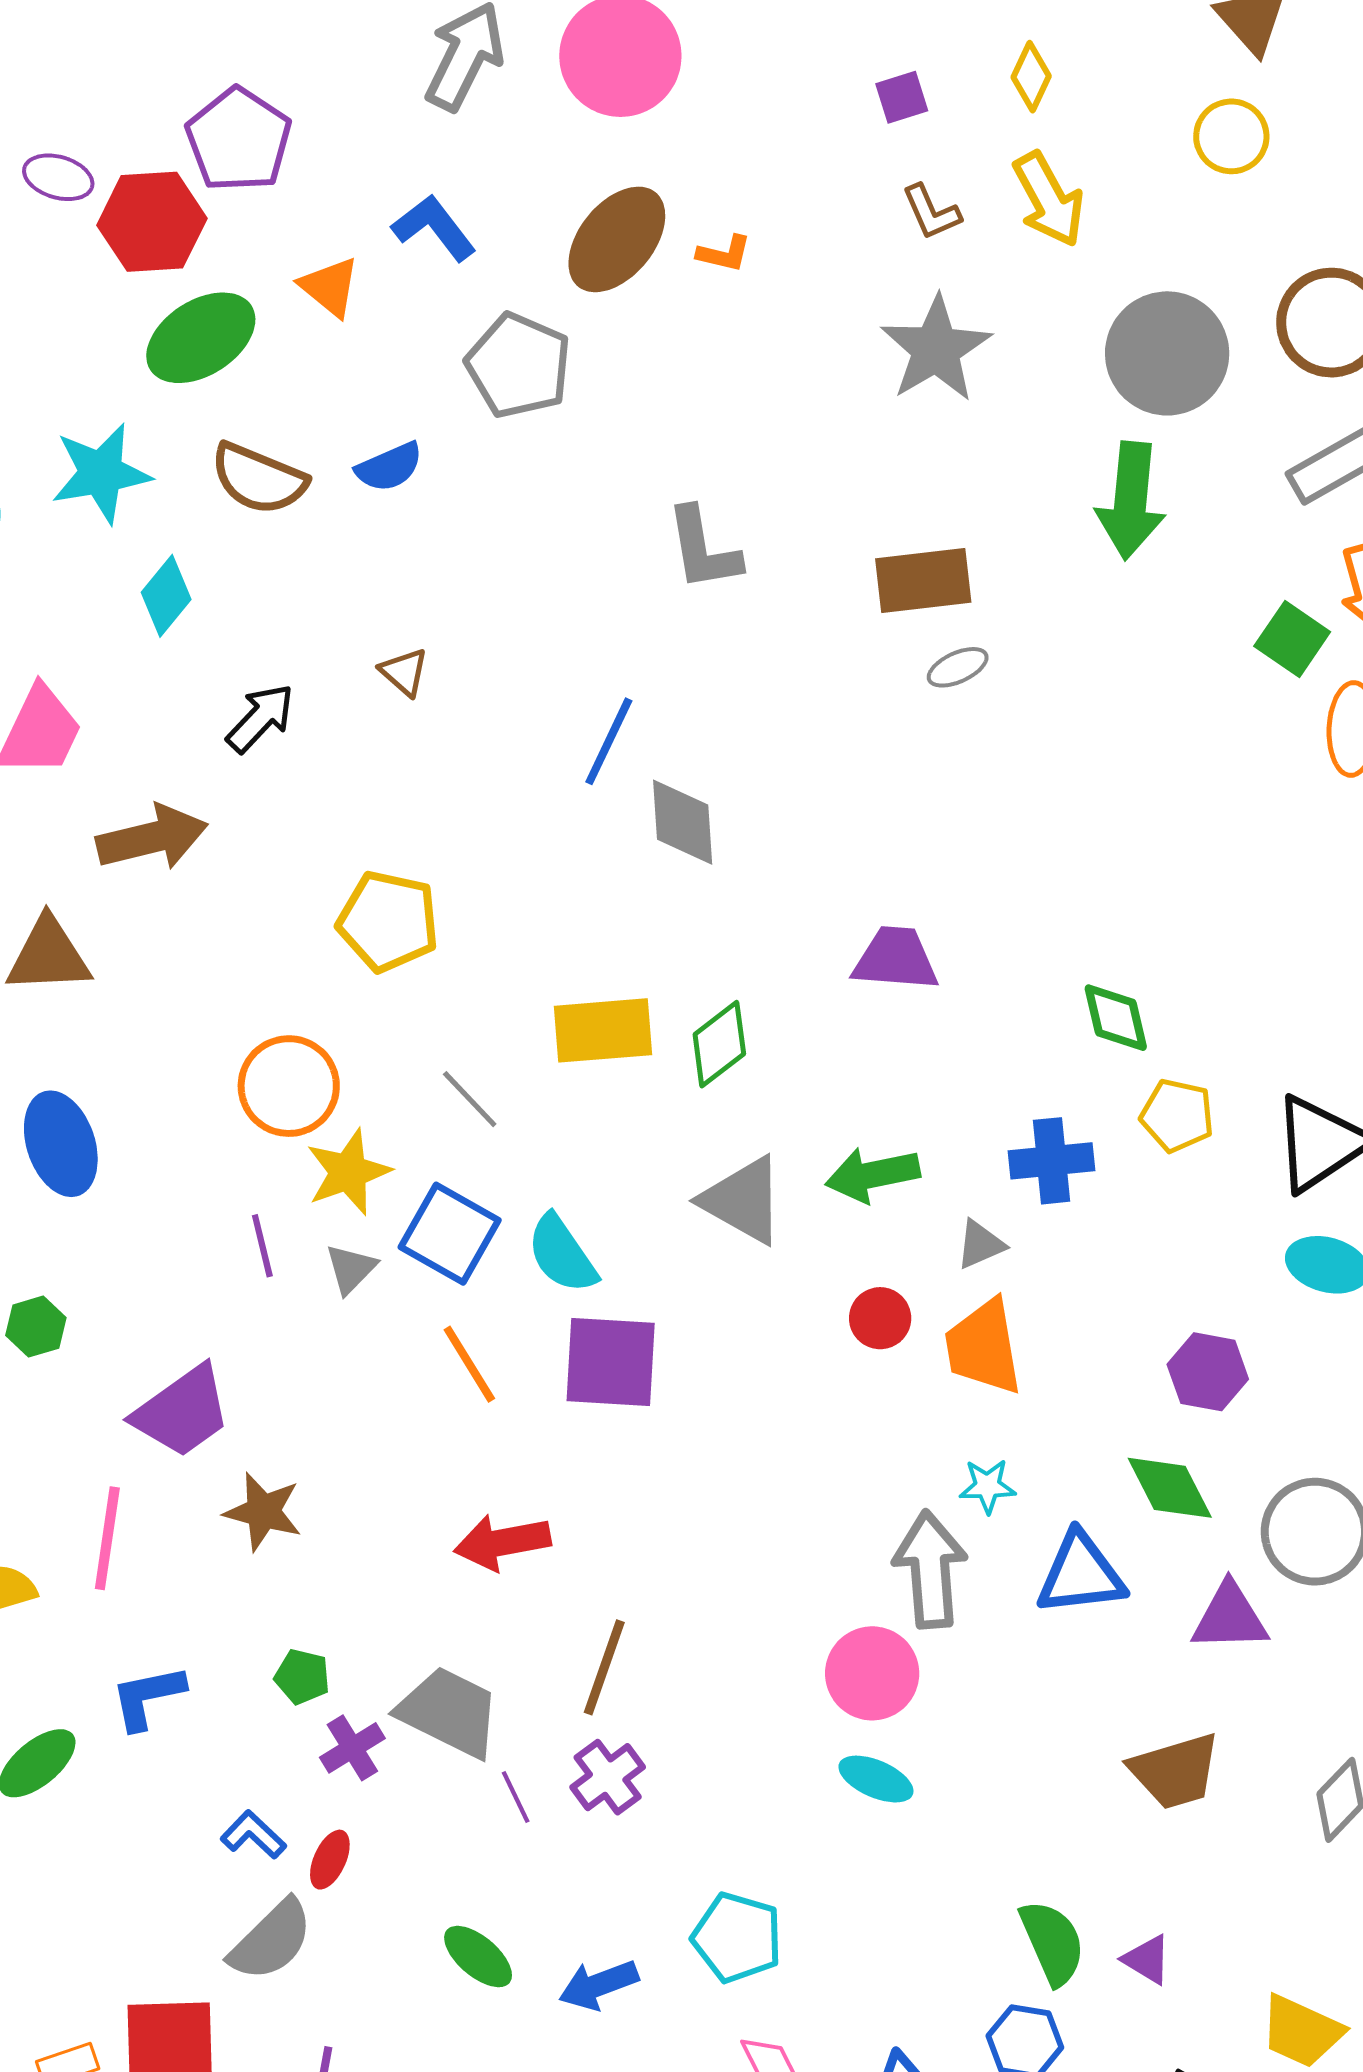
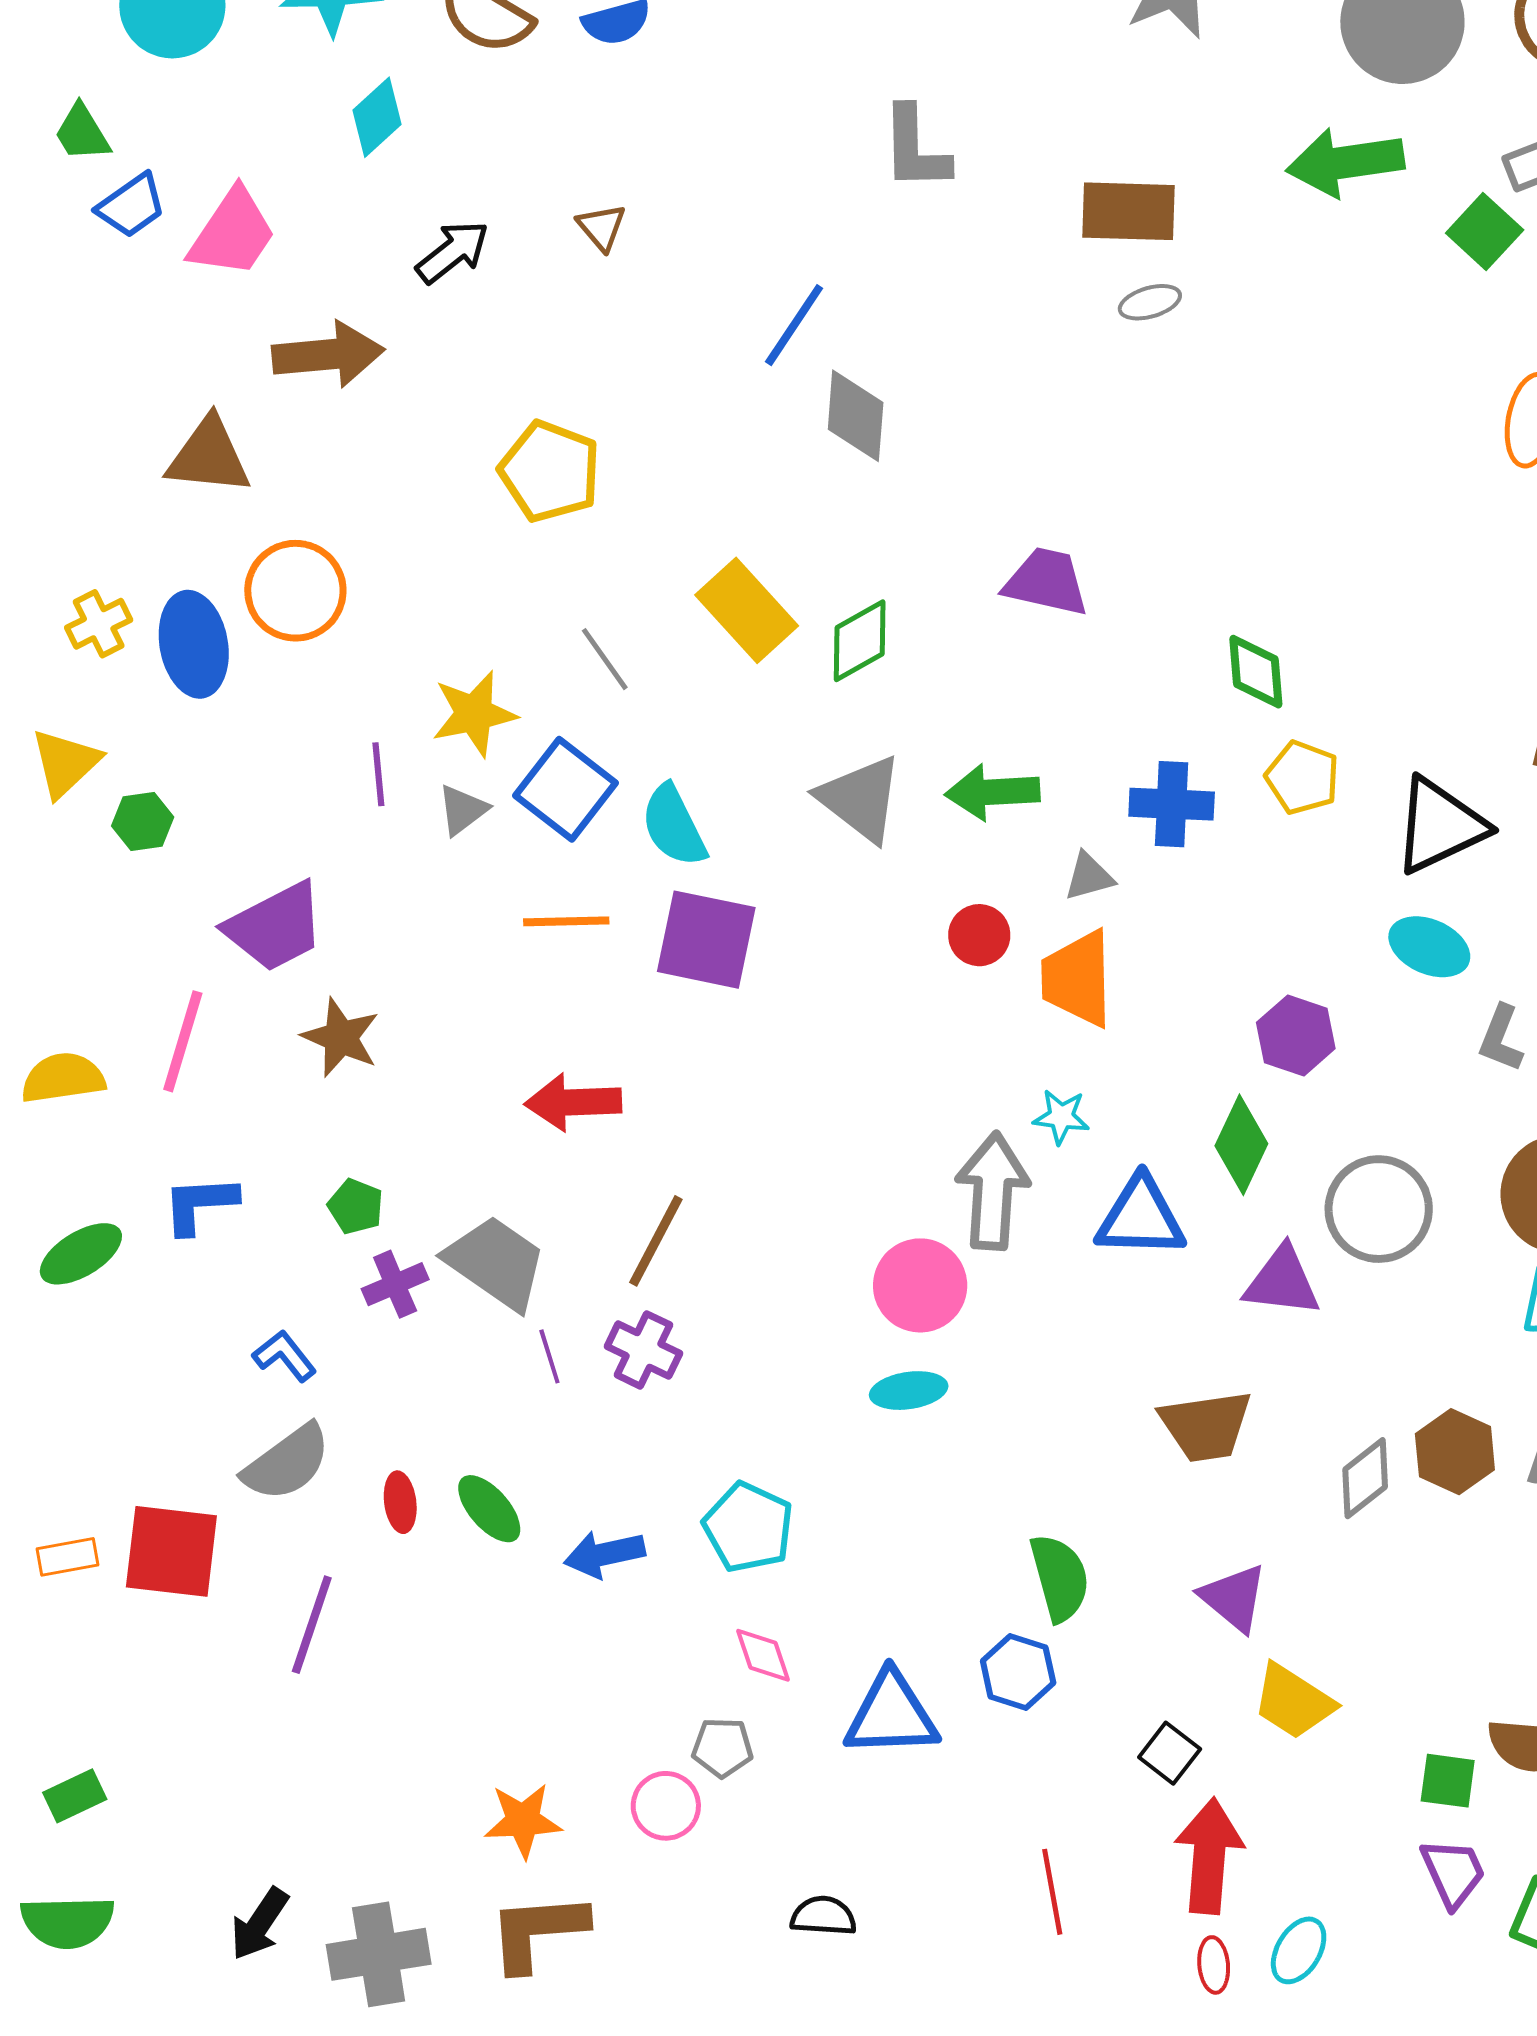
green arrow: (1131, 501) -> (1345, 162), turned 68
green square: (1292, 639) -> (1485, 231), moved
yellow rectangle: (603, 1030) -> (747, 610), turned 44
orange circle: (289, 1086) -> (295, 591), moved
orange line: (469, 1364) -> (566, 921), turned -68
green diamond: (1170, 1488) -> (1241, 1145), turned 44
purple cross: (608, 1777) -> (643, 1350), turned -36
cyan ellipse: (876, 1779) -> (909, 1391), turned -40
red ellipse: (330, 1860) -> (400, 1502), moved, turned -40
purple triangle: (1147, 1960) -> (1234, 1598), moved, size x1.4

